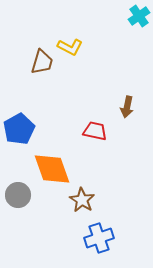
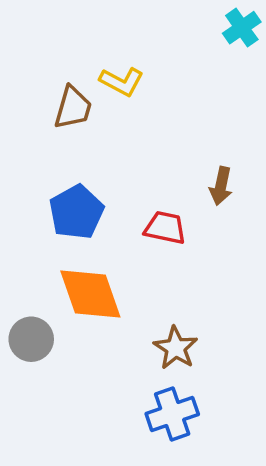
blue pentagon: (19, 129) -> (76, 212), moved
brown star: (82, 200) -> (176, 348), moved

